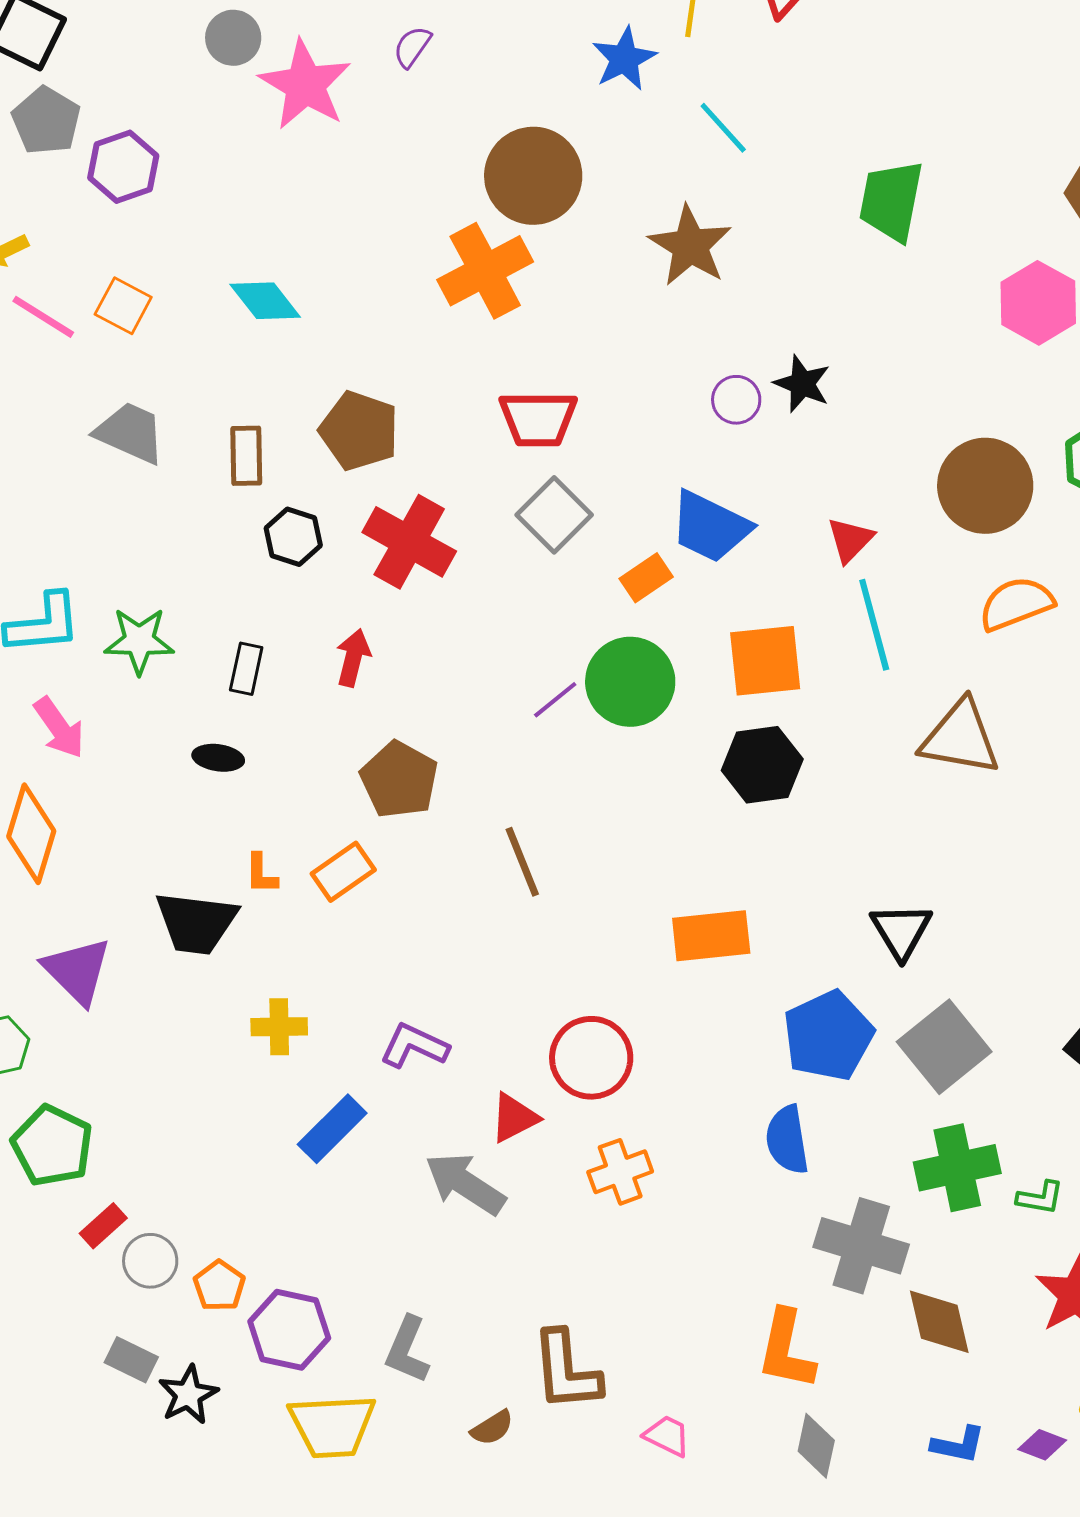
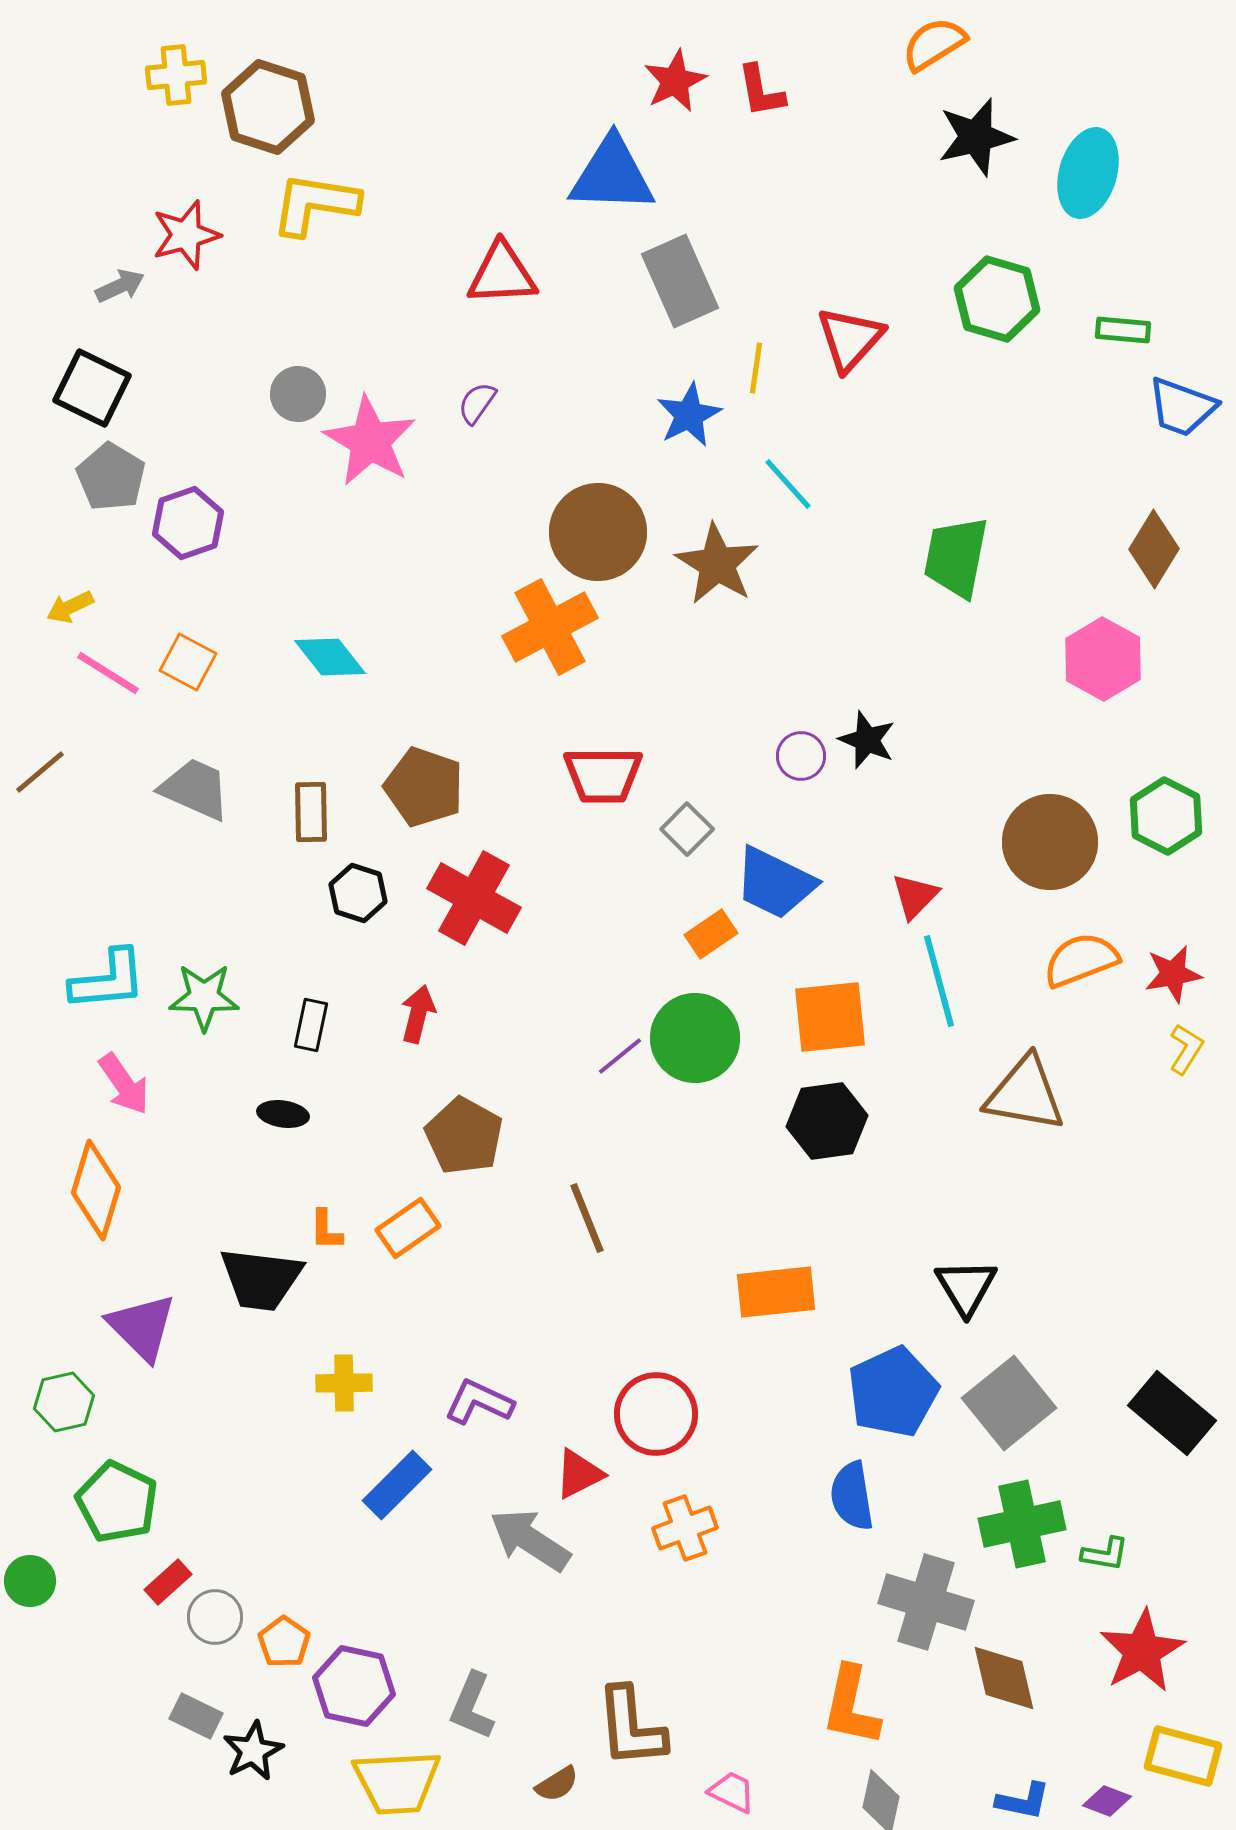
brown star: (690, 246) -> (717, 564), moved
gray square: (554, 515) -> (687, 829), moved, size x0.7

